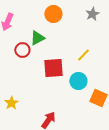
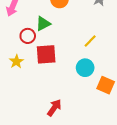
red square: (53, 68) -> (46, 54), moved
yellow star: (11, 103) -> (16, 62), moved

